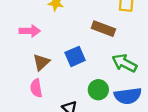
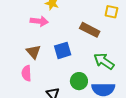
pink arrow: (30, 31) -> (39, 21), moved
brown triangle: (41, 62) -> (33, 52), turned -35

